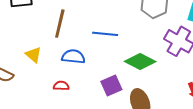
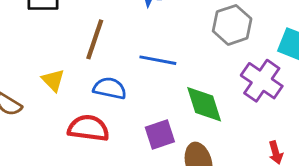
green diamond: (140, 62) -> (204, 104), turned 40
red semicircle: (61, 86) -> (88, 128), size x1.8

